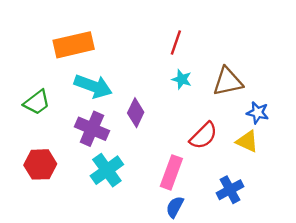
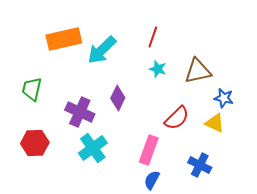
cyan arrow: (93, 86) -> (102, 50), moved, turned 116
green trapezoid: (37, 102) -> (32, 89), turned 140
blue cross: (230, 190) -> (200, 165), turned -35

